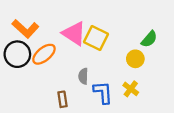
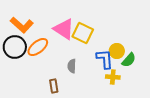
green semicircle: (149, 39) -> (129, 60), moved
yellow cross: (131, 89) -> (113, 77), turned -32
blue L-shape: (103, 92) -> (105, 59), moved

